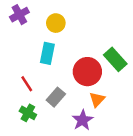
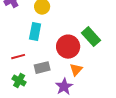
red line: (27, 84) -> (18, 57), turned -72
gray rectangle: (56, 97) -> (42, 68), turned 35

